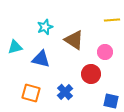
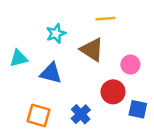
yellow line: (112, 20) -> (106, 19), moved
blue square: (111, 101) -> (138, 109), moved

